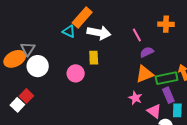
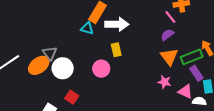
pink line: (137, 35) -> (170, 17), moved
orange triangle: (145, 74) -> (169, 57), turned -36
red square: (26, 96) -> (72, 97), moved

